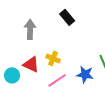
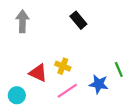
gray arrow: (30, 29) -> (22, 21), moved
cyan circle: (12, 75) -> (17, 95), moved

